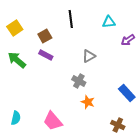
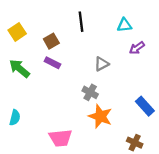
purple arrow: (128, 40) -> (137, 48), moved
orange star: (88, 102) -> (100, 116), size x1.5
cyan semicircle: (16, 118) -> (15, 117), moved
pink trapezoid: (53, 121) -> (60, 138), turned -55

